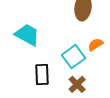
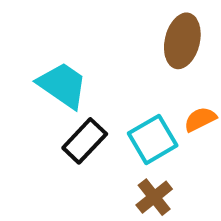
black rectangle: (42, 75) -> (85, 141), moved, turned 40

